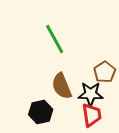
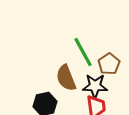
green line: (55, 39) -> (83, 52), moved

